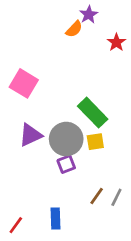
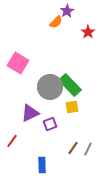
purple triangle: (30, 135) -> (30, 113), moved
gray circle: (66, 139) -> (50, 87), moved
red line: (16, 225) -> (12, 141), moved

